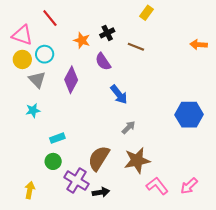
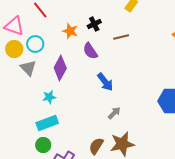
brown line: (136, 47) -> (121, 37), turned -35
cyan star: (33, 110) -> (49, 97), moved
cyan rectangle: (57, 138) -> (47, 123), size x1.5
brown semicircle: (99, 158) -> (96, 146), moved, size x0.7

